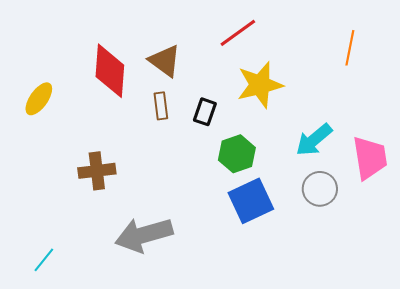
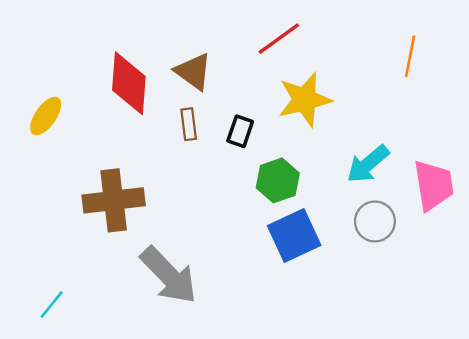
brown cross: (97, 171) -> (114, 200), size x1.4
gray arrow: (144, 235) -> (169, 275), turned -118

